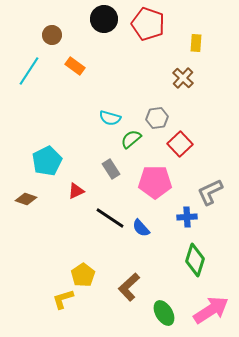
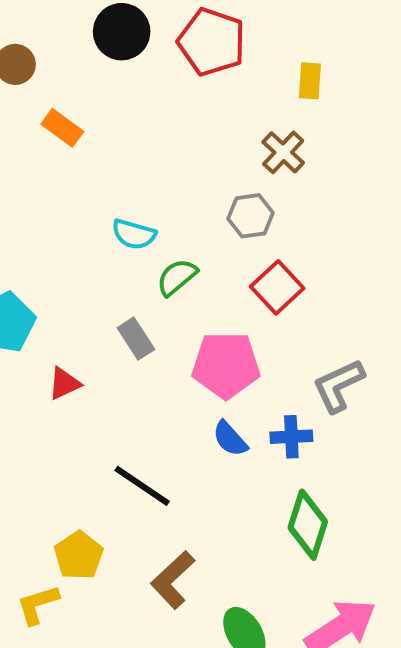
gray hexagon: (157, 118) -> (250, 216), moved
black line: (110, 218) -> (142, 486), moved
blue semicircle: (141, 228) -> (230, 439), moved

